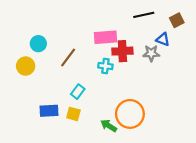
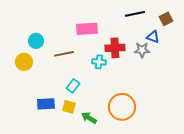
pink rectangle: (105, 37) -> (87, 29), moved
brown line: (68, 58) -> (64, 54), turned 42
green arrow: (109, 126) -> (89, 118), moved

